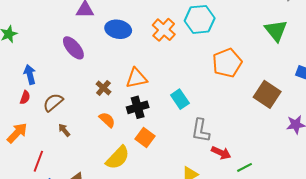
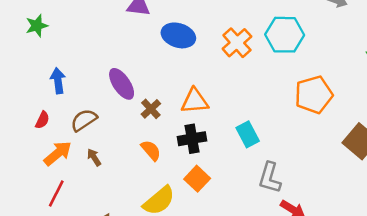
purple ellipse: (73, 48) -> (122, 84), moved
red semicircle: (25, 97) -> (42, 120), moved
orange arrow: (17, 133) -> (58, 153), moved

